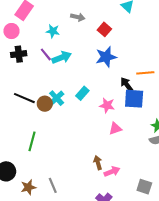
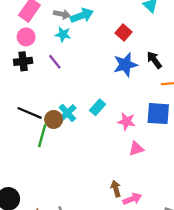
gray arrow: (78, 17) -> (62, 14), moved
pink circle: (11, 31) -> (26, 37), moved
cyan arrow: (62, 57) -> (82, 16), moved
black arrow: (127, 85) -> (154, 60), moved
green line: (32, 141) -> (42, 136), moved

